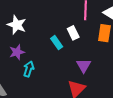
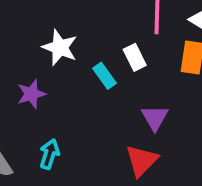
white star: (17, 25) -> (60, 48), moved
cyan arrow: (29, 69) -> (49, 154), moved

